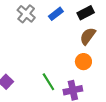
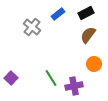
gray cross: (26, 14) -> (32, 27), moved
orange circle: (83, 62) -> (94, 64), moved

